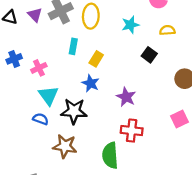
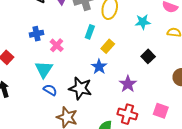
black square: (149, 55) -> (148, 56), moved
pink cross: (39, 68) -> (57, 45), turned -32
cyan triangle: (48, 95) -> (44, 69), moved
pink square: (179, 119) -> (161, 111), moved, turned 35

